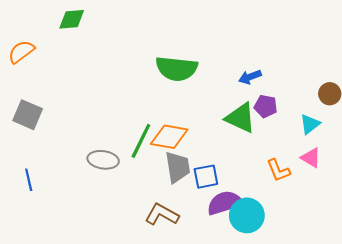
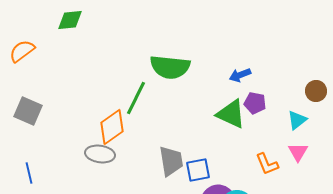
orange diamond: (169, 137) -> (112, 127), moved, turned -45
green line: (141, 141) -> (136, 98), moved
pink triangle: (311, 158) -> (298, 152), turned 30

